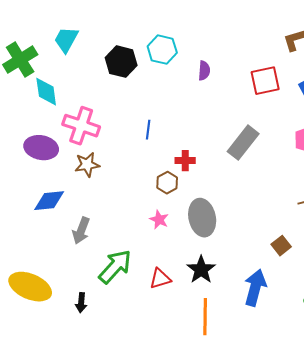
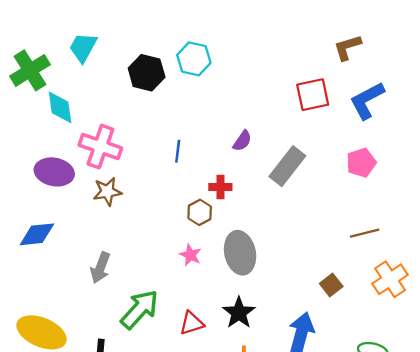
purple semicircle: (204, 71) -> (242, 141), moved, turned 30
blue diamond: (49, 201) -> (37, 234), moved

